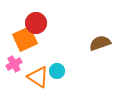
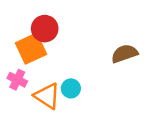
pink cross: (14, 64) -> (17, 80), turned -35

